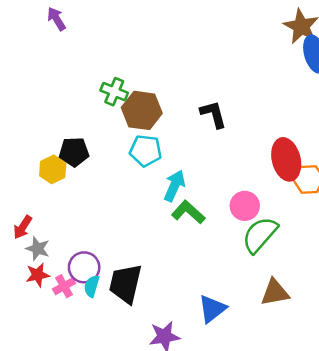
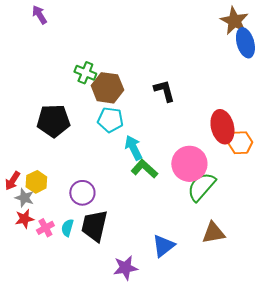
black pentagon: (74, 152) -> (53, 121), size x1.4
yellow hexagon: (53, 169) -> (36, 182), moved
cyan arrow: (174, 186) -> (133, 148), turned -50
pink circle: (245, 206) -> (189, 164), size x1.5
purple circle: (84, 267) -> (82, 193), moved

